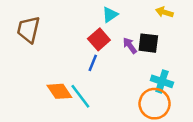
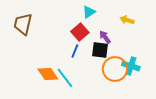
yellow arrow: (164, 12) -> (127, 20), moved
black square: (148, 43) -> (100, 50), moved
orange circle: (155, 104) -> (115, 69), moved

